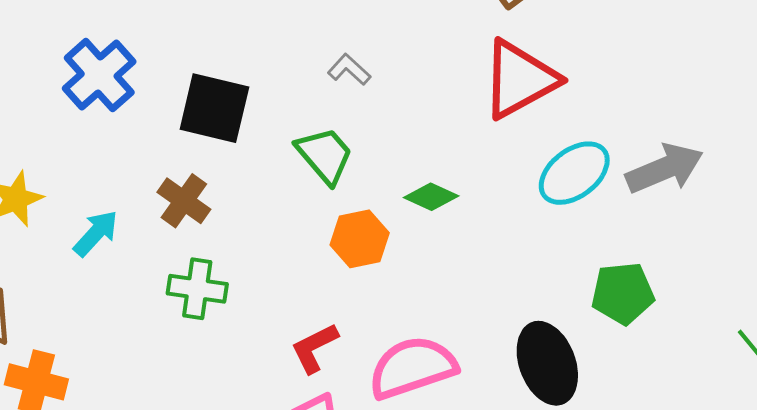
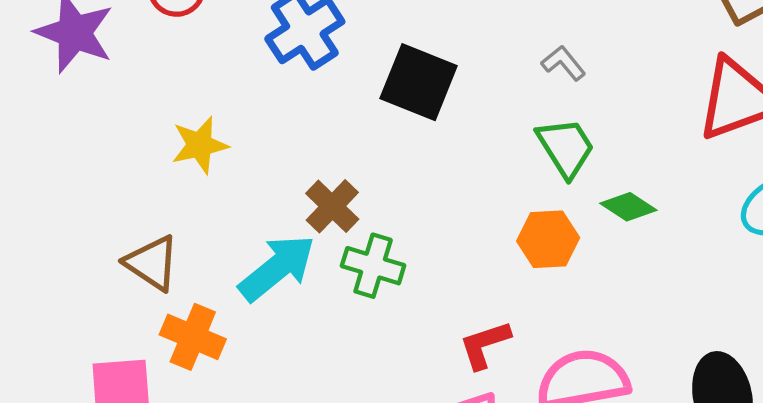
green trapezoid: (325, 155) -> (566, 148), moved
brown cross: (184, 201) -> (332, 206), moved
cyan arrow: (96, 233) -> (277, 268), moved, size x1.5

